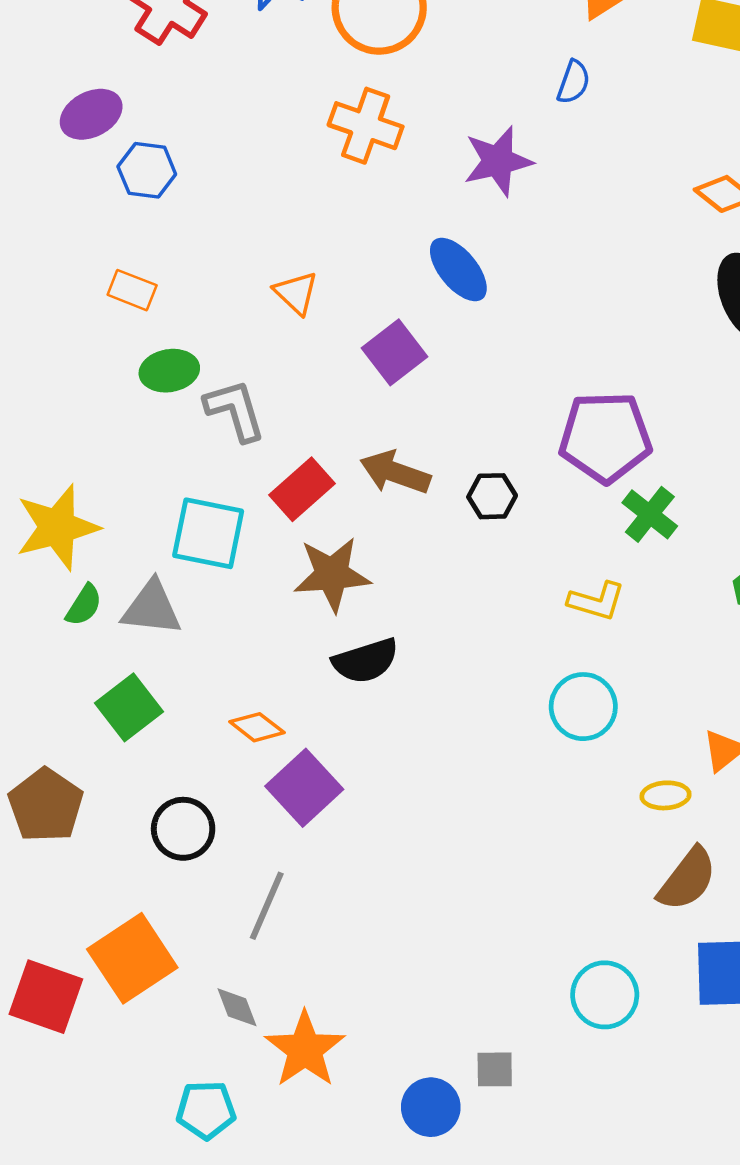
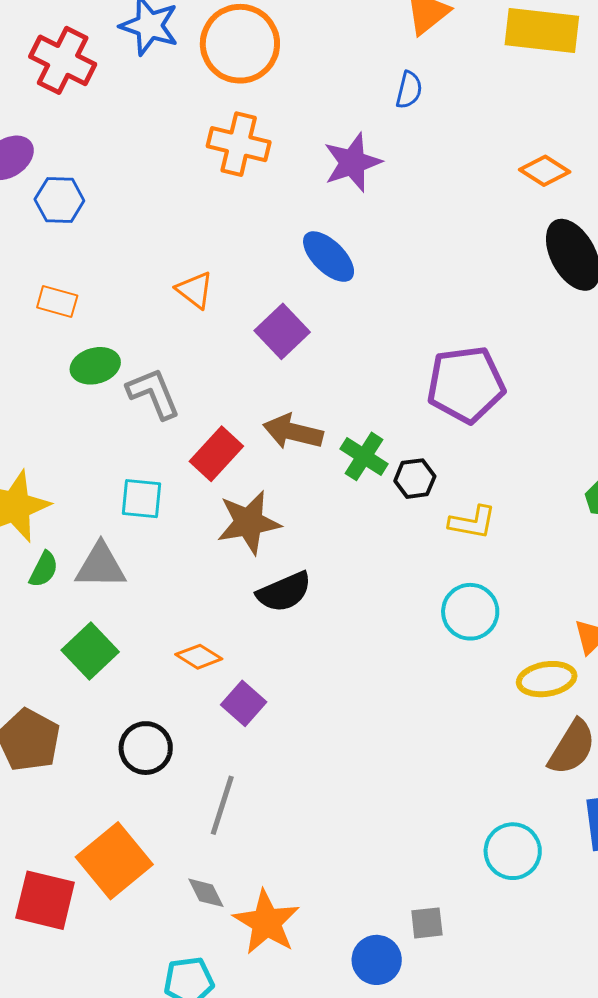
black hexagon: (492, 496) -> (415, 479), moved
green cross: (650, 514) -> (364, 456), moved
cyan square: (208, 533) -> (142, 499), size x0.7
purple square: (304, 788) -> (244, 703), size x0.7
yellow ellipse: (666, 795) -> (547, 679), size x1.4

